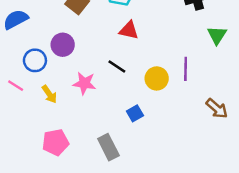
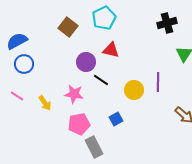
purple circle: (63, 45) -> (86, 62), moved
blue circle: (35, 60) -> (24, 64), moved
pink pentagon: (55, 142) -> (79, 124), moved

